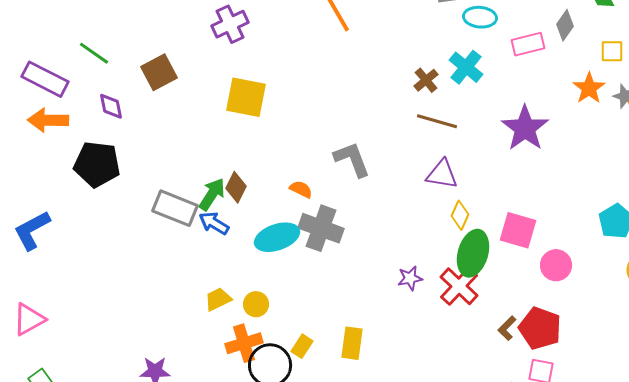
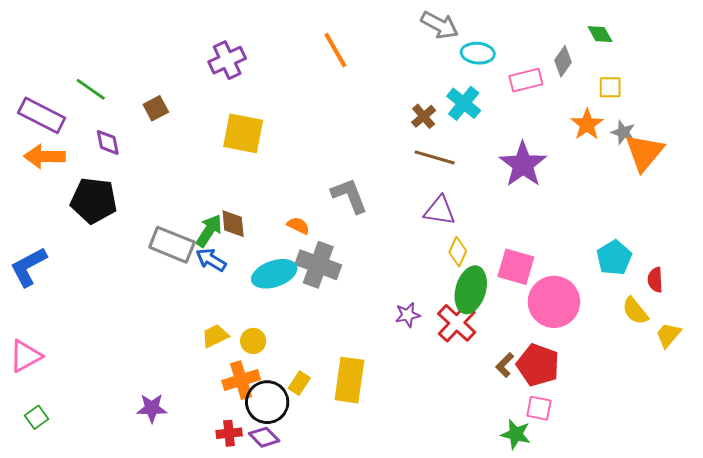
brown square: (159, 72) -> (156, 108), size x0.7
brown diamond: (236, 187) -> (233, 224), turned -32
pink circle: (556, 265) -> (554, 302), size x1.6
yellow rectangle: (352, 343) -> (349, 380), size x1.4

